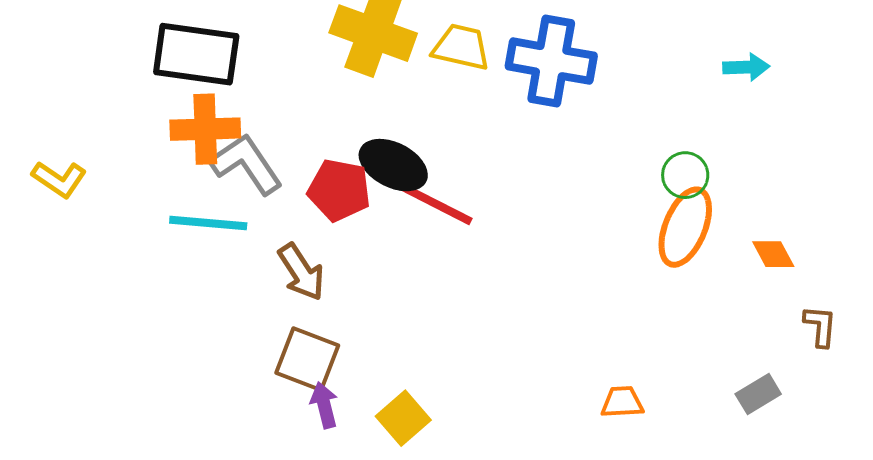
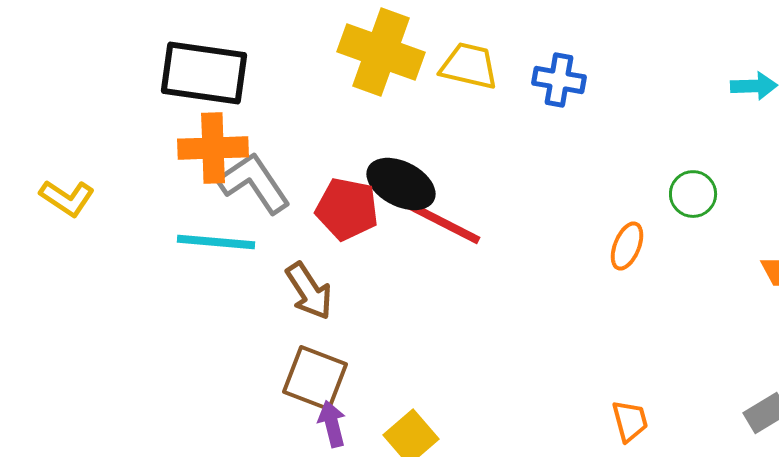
blue cross: (551, 61) -> (559, 80), size x0.6
orange ellipse: (685, 227) -> (627, 246), moved, size x0.6
orange trapezoid: (622, 402) -> (630, 421), turned 78

